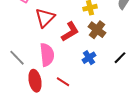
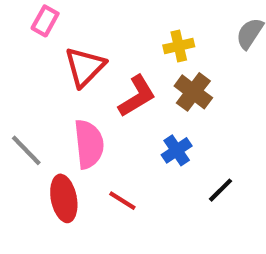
black line: (120, 58) -> (220, 190), moved

